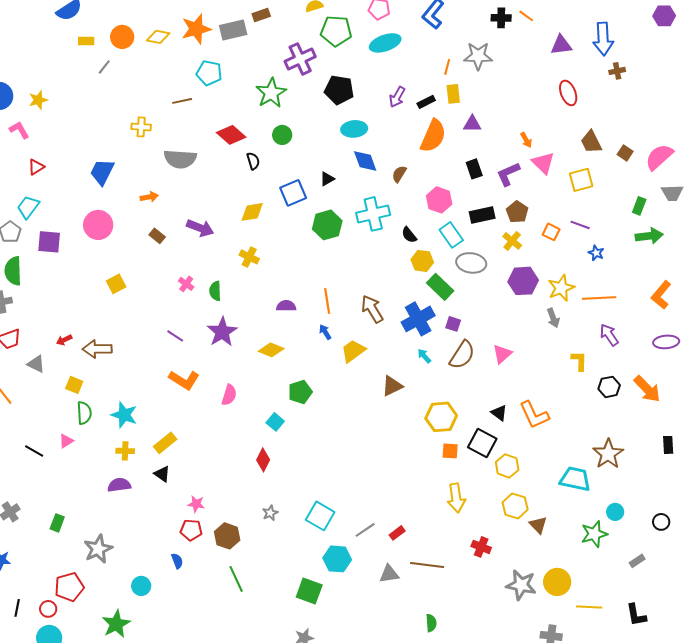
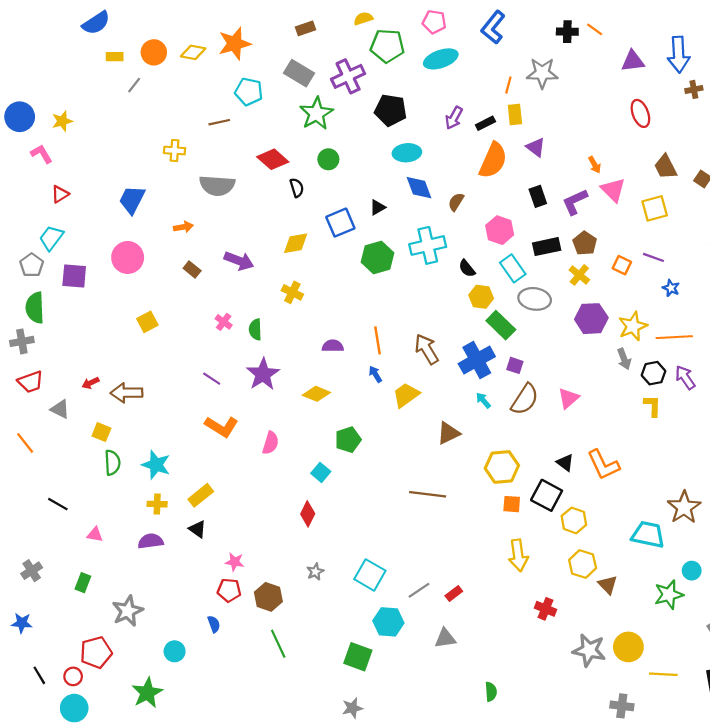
gray rectangle: (233, 30) -> (299, 73), moved, turned 44
purple triangle: (472, 124) -> (536, 147), turned 36
black hexagon: (609, 387) -> (654, 373), moved
pink triangle: (66, 441) -> (95, 535), moved, turned 42
brown line: (427, 565) -> (428, 494), moved
black line: (17, 608) -> (39, 675), turned -42

